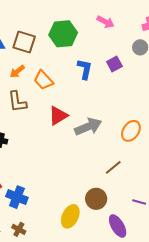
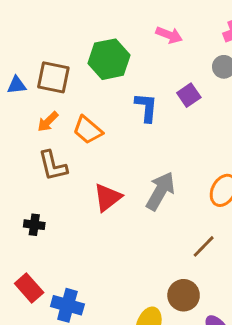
red triangle: (58, 116) -> (108, 197), moved
gray arrow: (88, 127) -> (160, 191), turned -32

